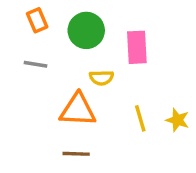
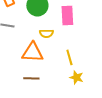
yellow star: (177, 120) -> (76, 77), moved

